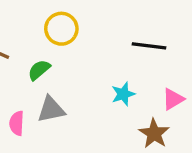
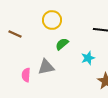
green semicircle: (39, 70) -> (62, 44), moved

